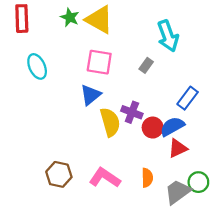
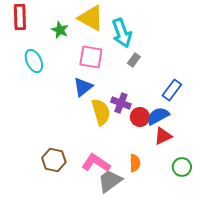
green star: (70, 17) -> (60, 30), moved
cyan arrow: (168, 36) -> (122, 33), moved
gray trapezoid: (178, 192) -> (110, 181), moved

